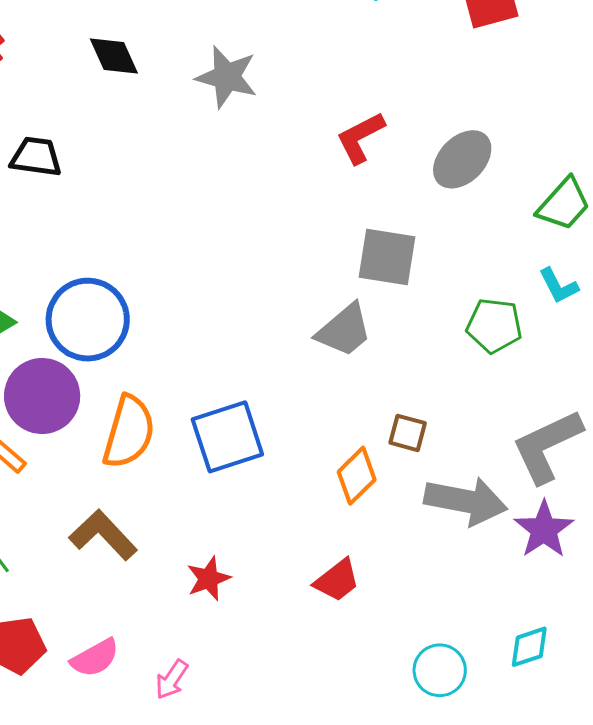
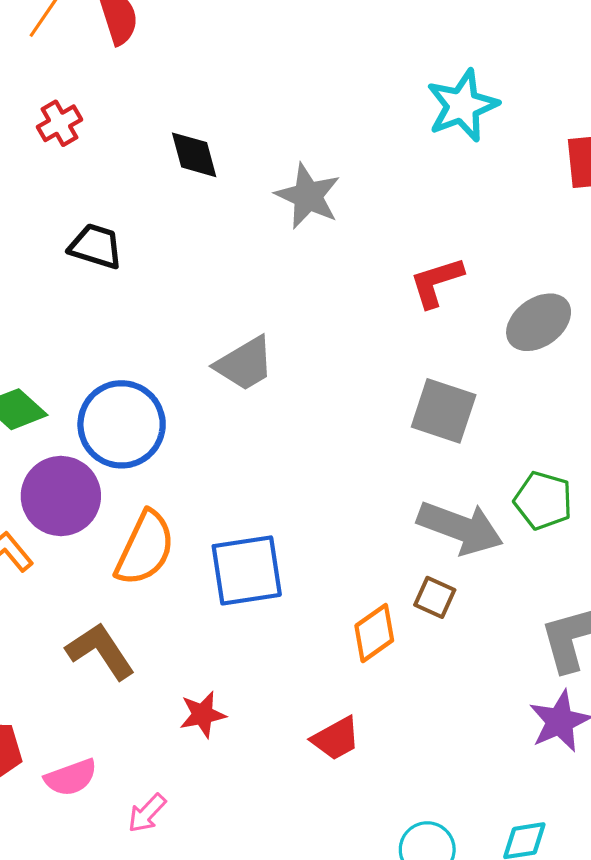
gray trapezoid: (344, 330) -> (245, 364), moved
gray arrow: (466, 501) -> (460, 528), moved

